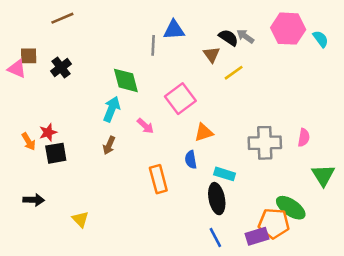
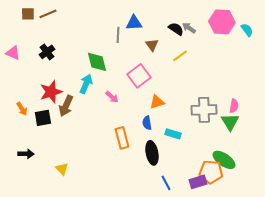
brown triangle: (212, 55) -> (152, 45), moved
brown square: (29, 56) -> (28, 14), moved
red star: (48, 132) -> (51, 92), moved, size x1.6
brown arrow: (109, 145) -> (66, 106), moved, size x1.5
green triangle: (323, 175) -> (230, 122), moved
black ellipse: (217, 199) -> (152, 153), moved

